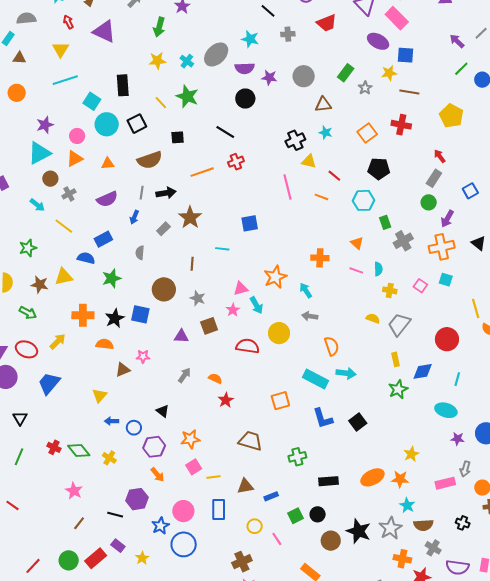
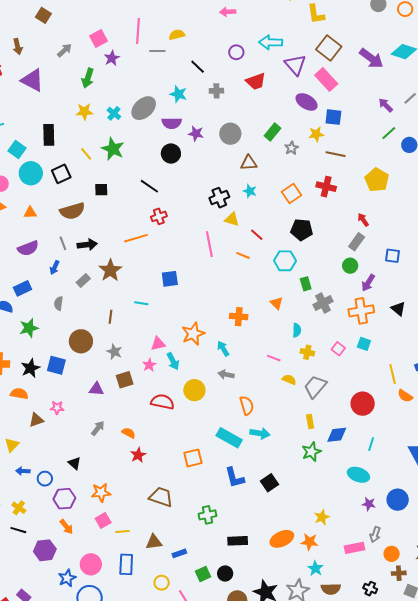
orange line: (202, 172) -> (136, 238), moved
blue square: (470, 191) -> (392, 256), turned 35
gray line: (142, 193) -> (63, 243), turned -32
pink line: (356, 270) -> (274, 358), moved
black line: (115, 515) -> (18, 530), moved

